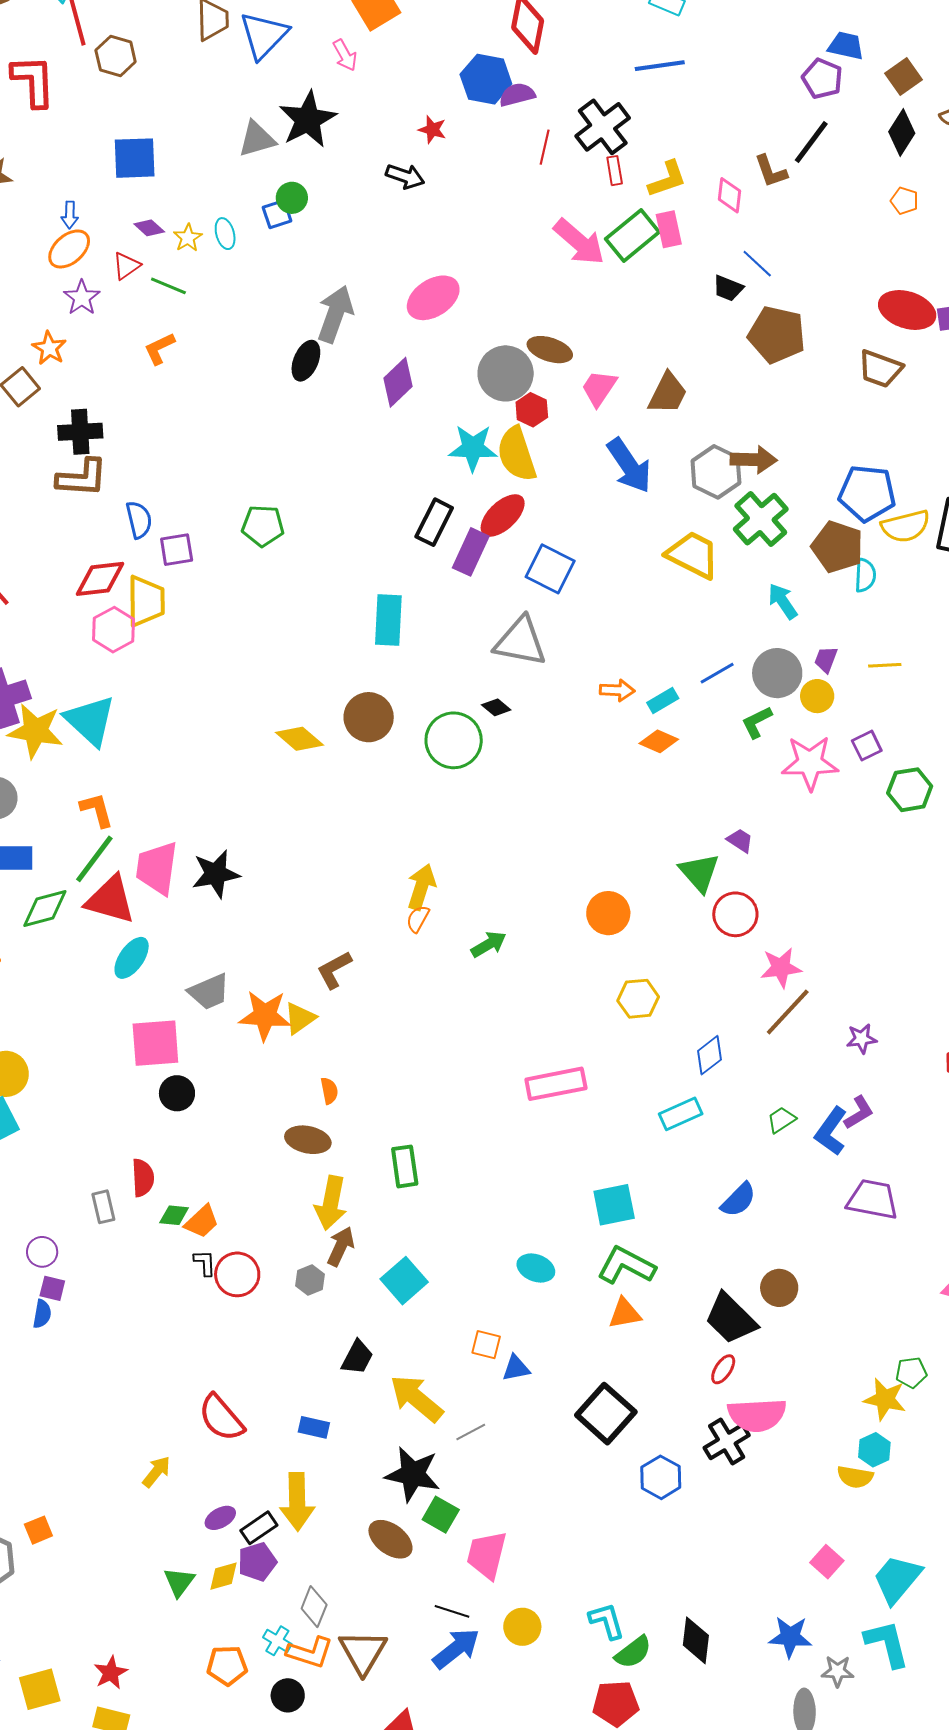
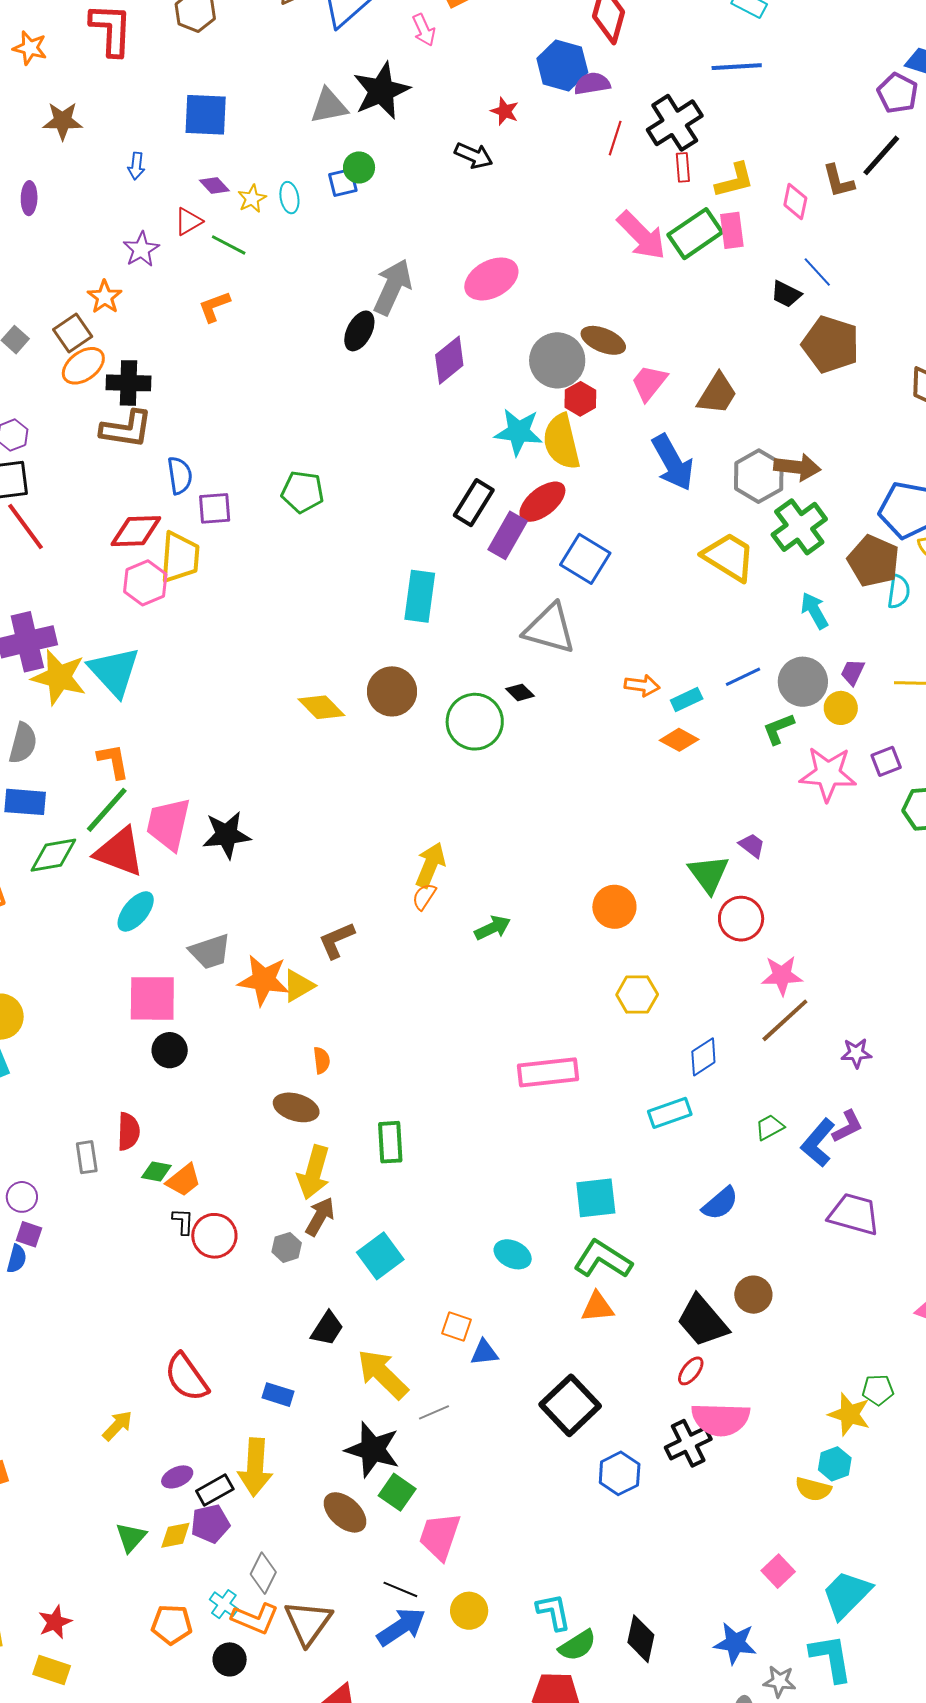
orange ellipse: (69, 249) -> (83, 366), moved

